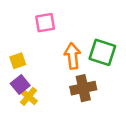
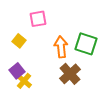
yellow square: (18, 61) -> (19, 41), moved, turned -32
brown cross: (83, 88) -> (70, 74), turned -30

